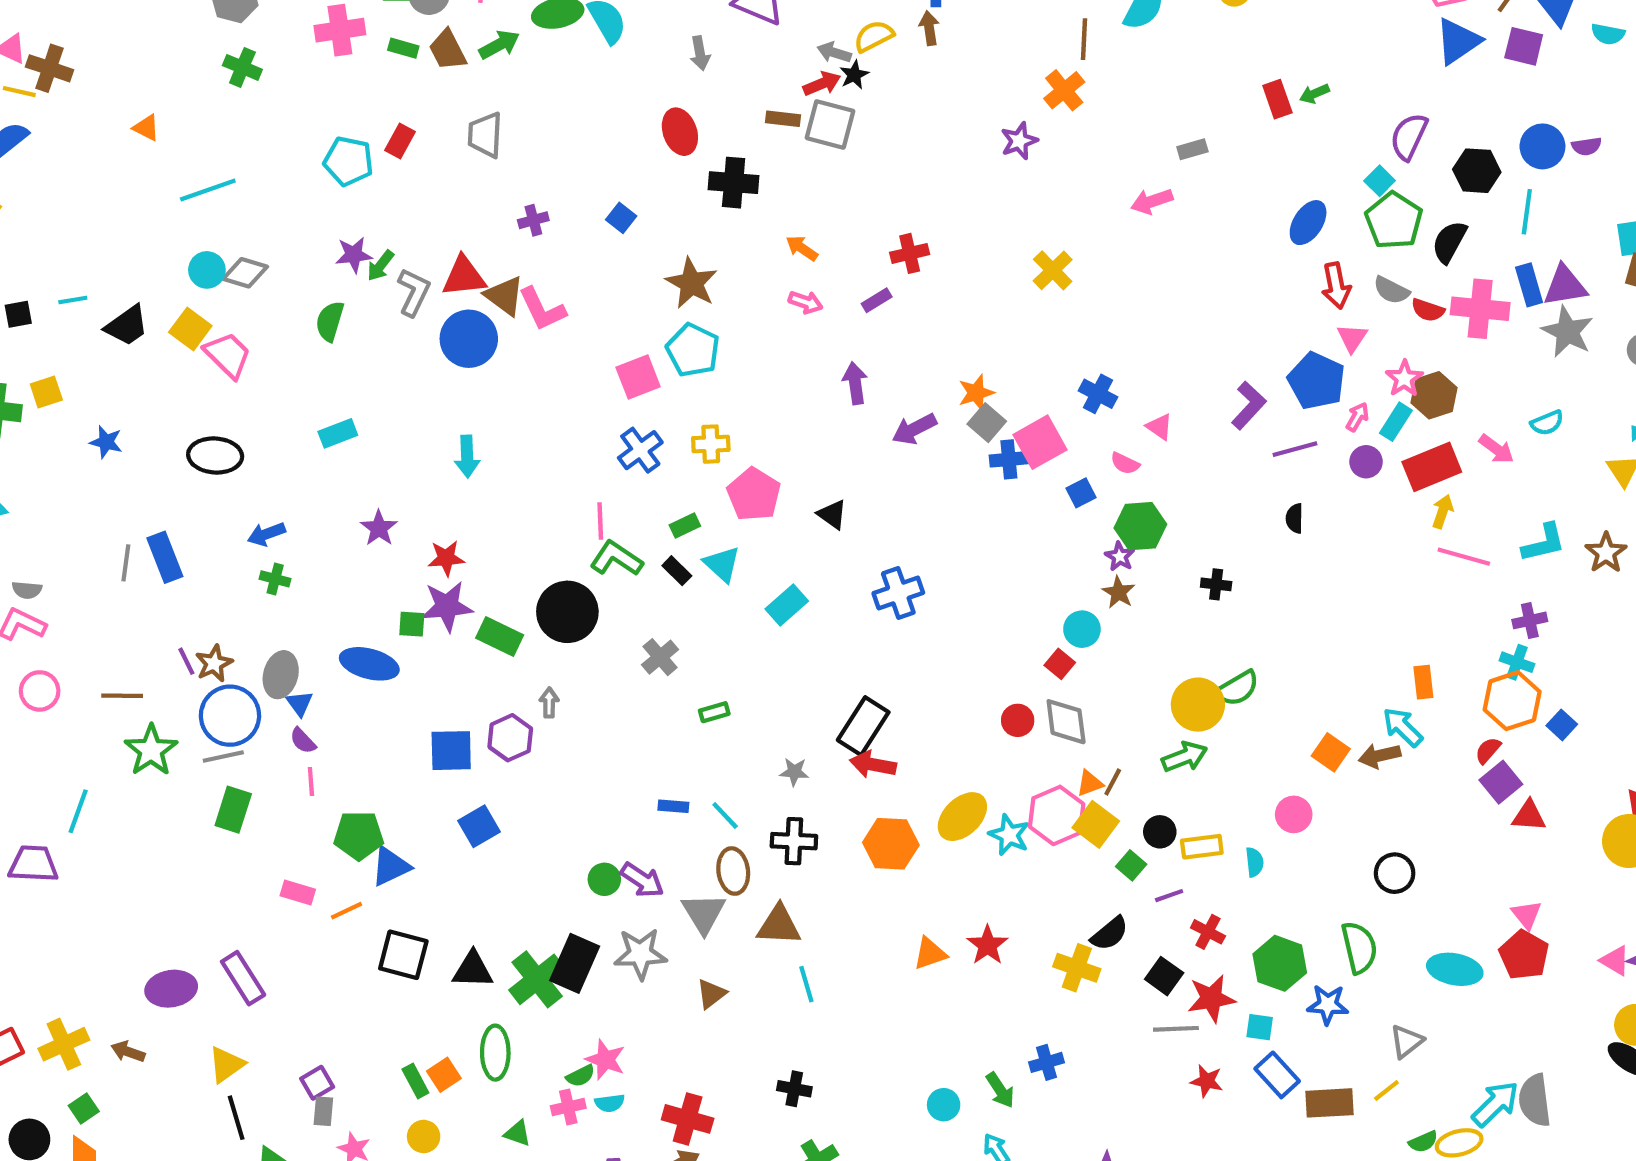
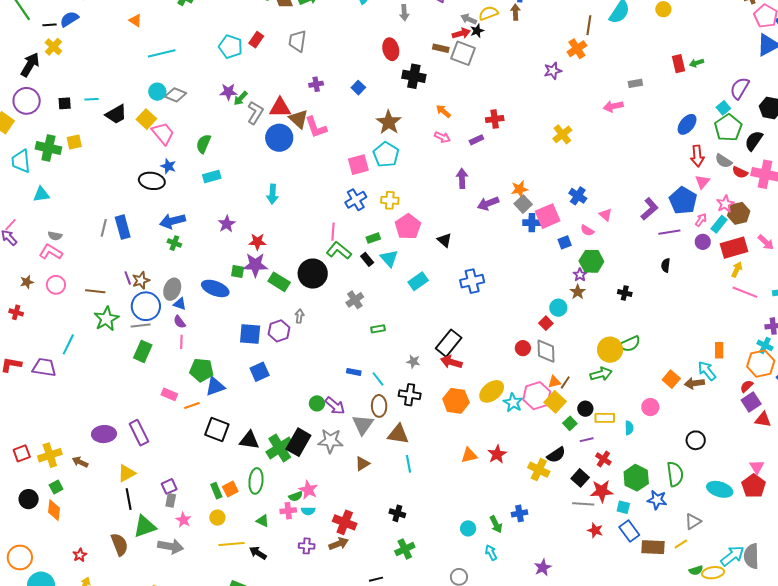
green semicircle: (330, 321) -> (203, 144), moved
blue star: (106, 442) -> (168, 166), moved
blue arrow: (266, 534) -> (172, 221), size x1.4
blue triangle: (300, 703) -> (180, 304), turned -40

